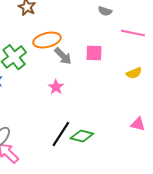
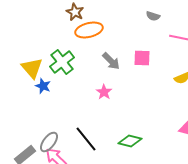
orange ellipse: (47, 40) -> (89, 30), moved
black line: (61, 134) -> (86, 139), moved, turned -72

